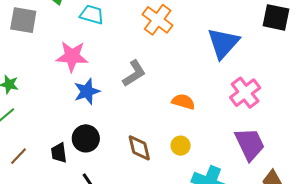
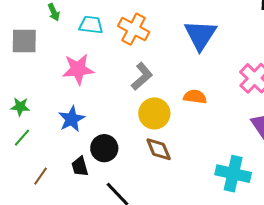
orange cross: (158, 20) -> (134, 29), moved
blue triangle: (223, 43) -> (200, 35), moved
blue star: (87, 91) -> (71, 119), moved
yellow circle: (181, 146) -> (154, 113), moved, size x1.6

